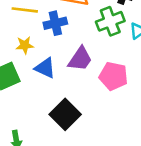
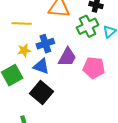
blue cross: (55, 23) -> (45, 44), moved
black square: (65, 114) -> (42, 93), moved

